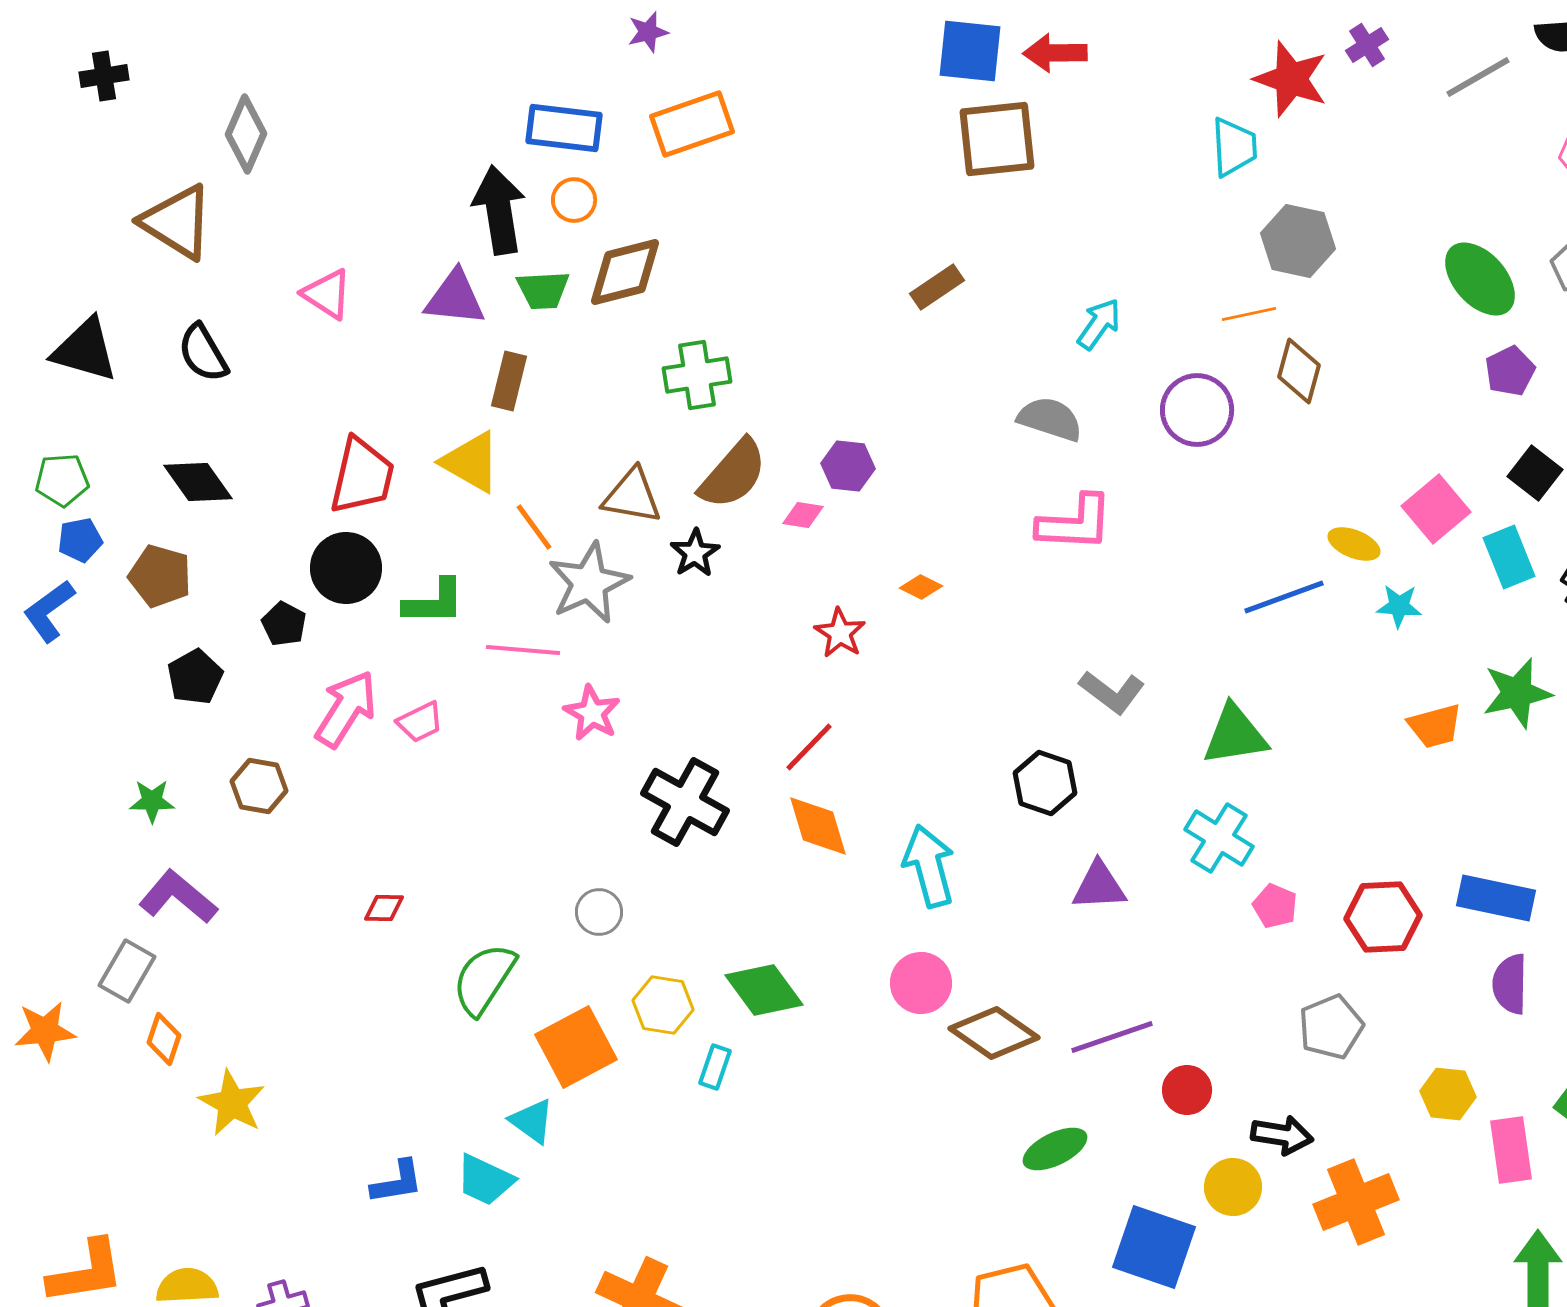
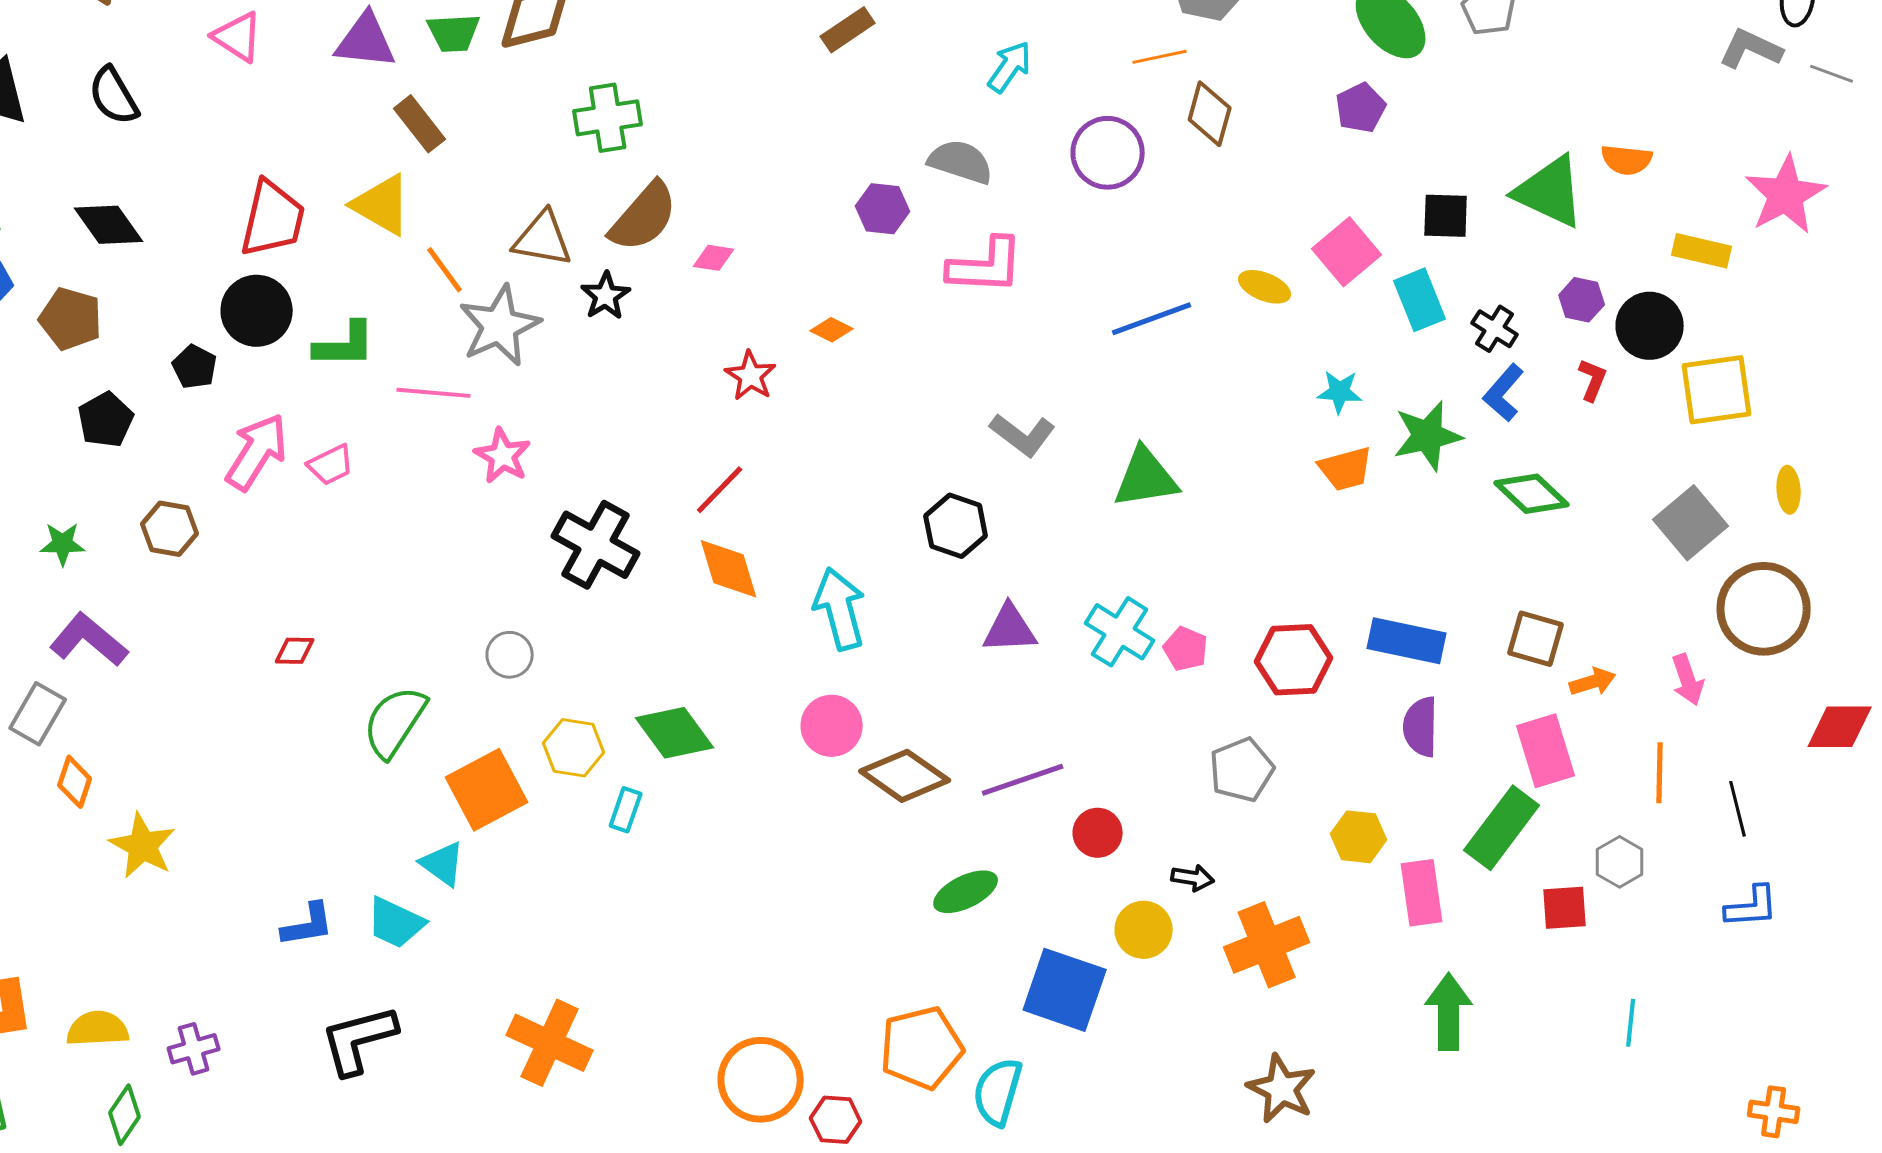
purple pentagon: (1510, 371) -> (1361, 108), moved
brown rectangle: (509, 381) -> (420, 124), turned -52
purple hexagon: (848, 466) -> (883, 209), moved
black square: (1535, 473) -> (1446, 216), turned -36
blue line: (1284, 597) -> (1152, 319), moved
cyan star: (1399, 606) -> (1340, 392), moved
cyan cross: (1219, 838) -> (1120, 632), moved
black arrow: (1282, 1135) -> (1193, 878), size x0.7

